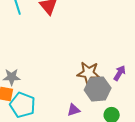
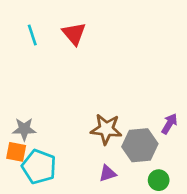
brown star: (89, 73) -> (106, 129), moved

